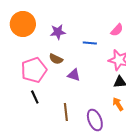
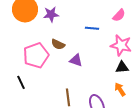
purple star: (58, 32) -> (51, 14), moved
black line: (35, 97) -> (21, 82), moved

